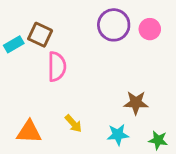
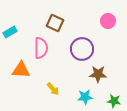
purple circle: (114, 25) -> (82, 49), moved
brown square: (40, 35) -> (55, 23), moved
orange triangle: (29, 132) -> (21, 70), moved

